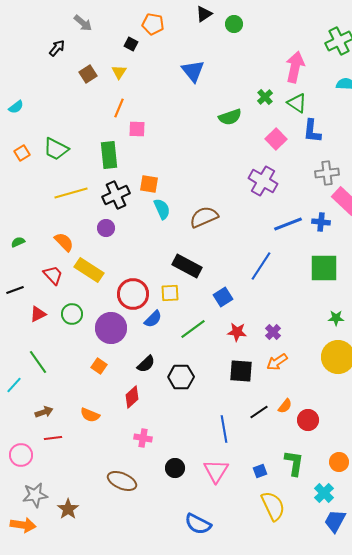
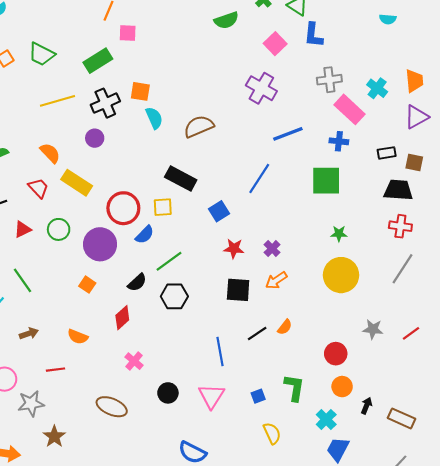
green rectangle: (109, 155) -> (98, 61), turned 64
blue cross: (321, 222) -> (339, 141), moved
green line: (193, 329) -> (169, 261), moved
red circle: (308, 420) -> (336, 354), moved
red line: (53, 438) -> (55, 370), moved
pink cross: (143, 438) -> (134, 361), turned 30
gray star: (35, 495) -> (31, 404), moved
yellow semicircle: (273, 506) -> (272, 433), size x0.7

